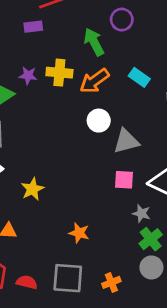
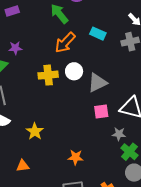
yellow cross: (59, 73) -> (48, 75), moved

